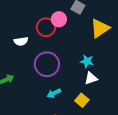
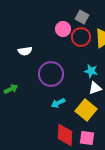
red circle: (46, 27) -> (81, 37), moved
yellow square: (82, 100) -> (86, 110), size x1.5

